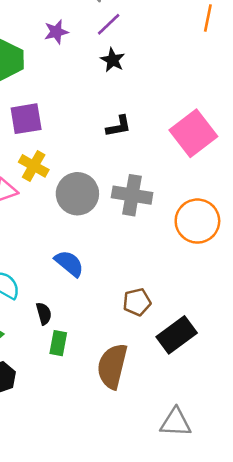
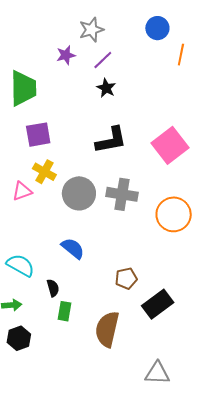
purple star: (56, 32) -> (66, 55), moved
black L-shape: (119, 126) -> (111, 140), size x1.6

